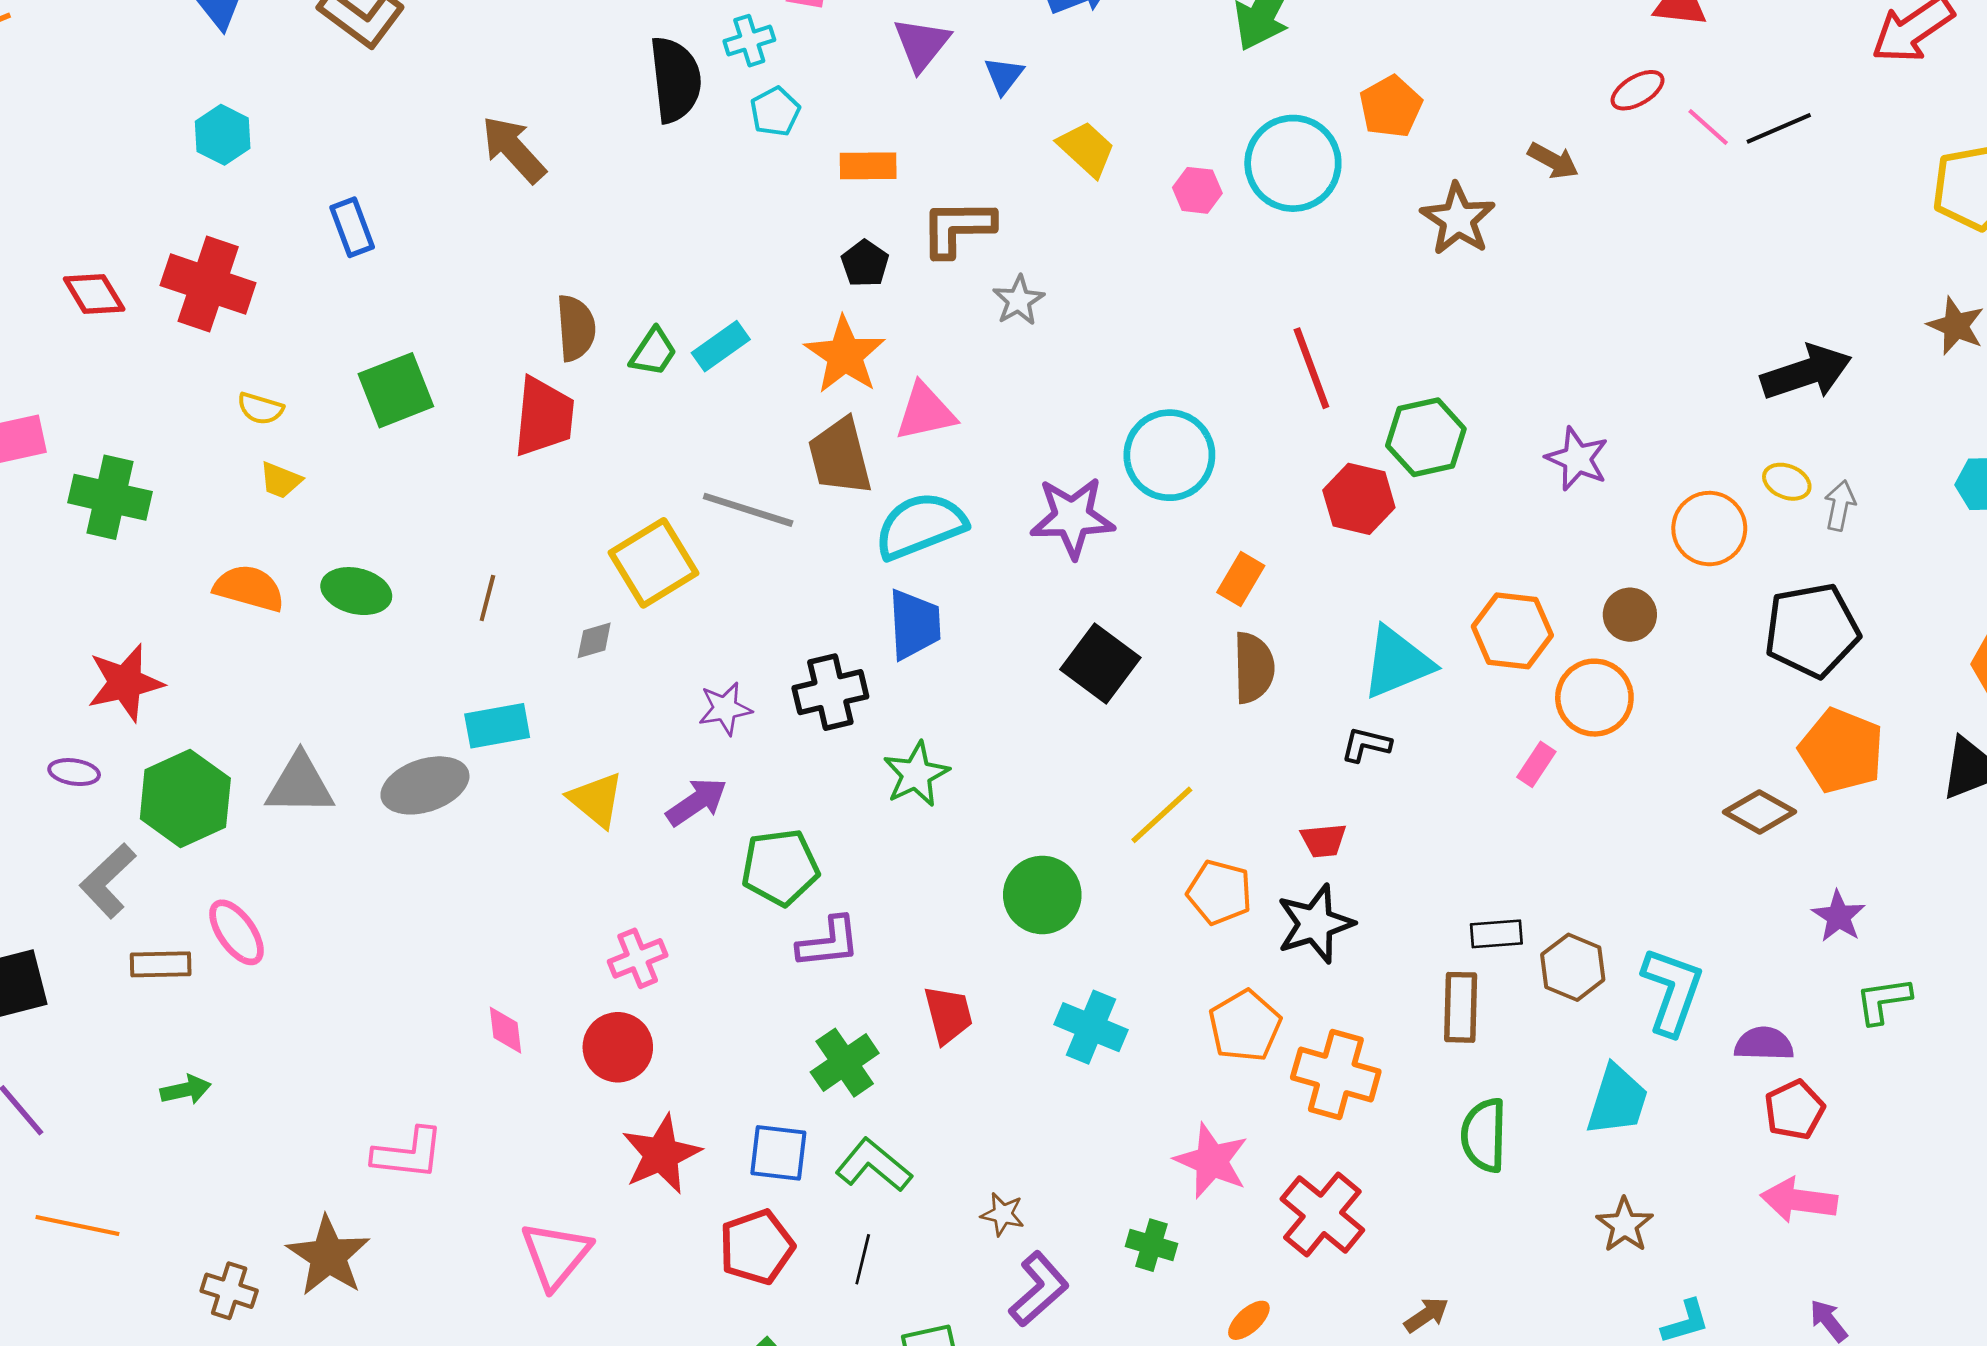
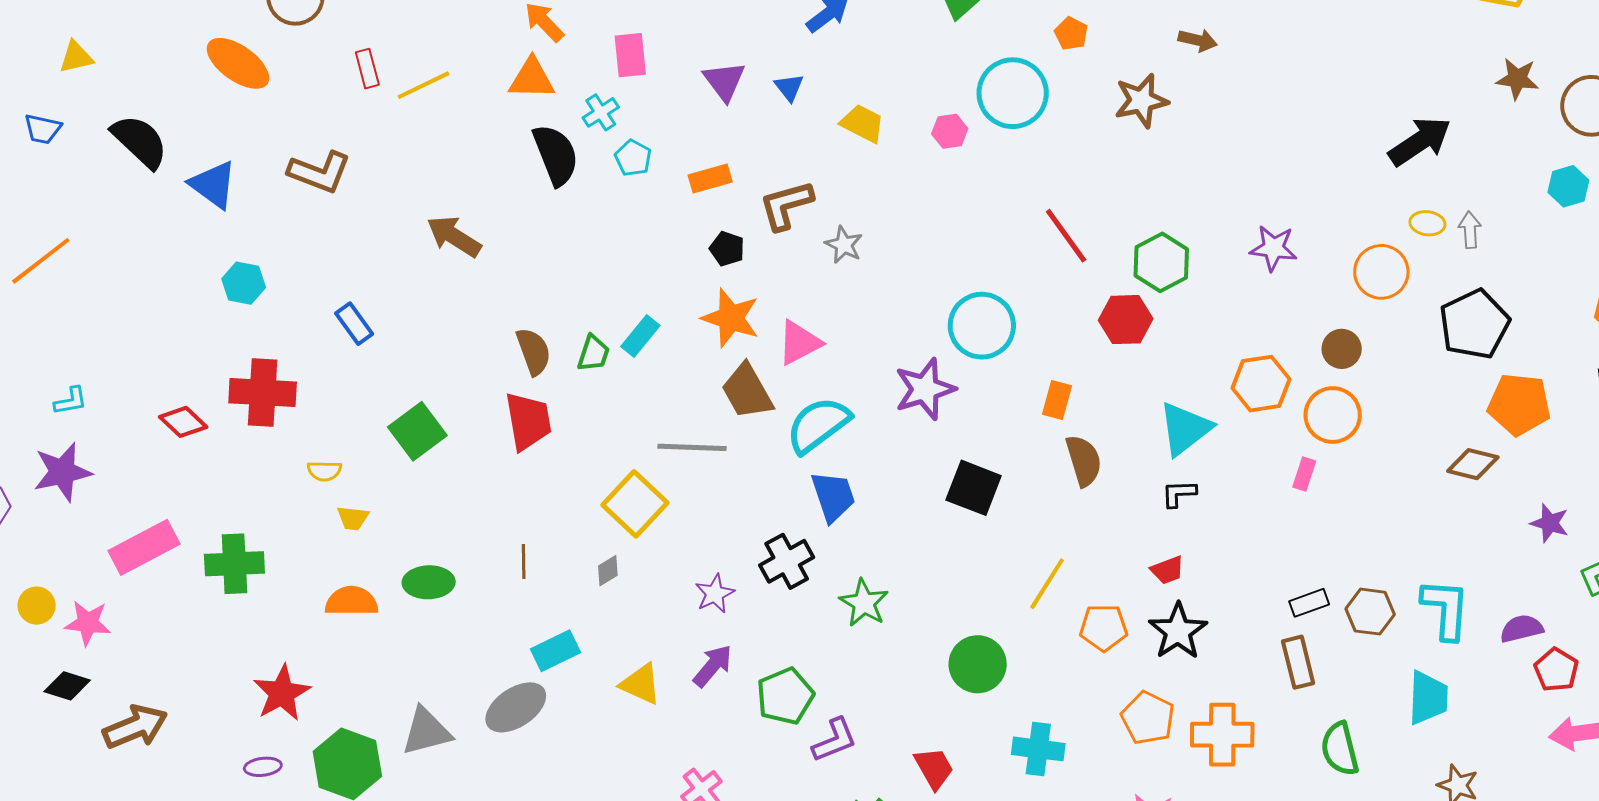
orange pentagon: (1391, 107) -> (1071, 34), size x0.7
brown star: (1458, 219) -> (1141, 101), turned -30

